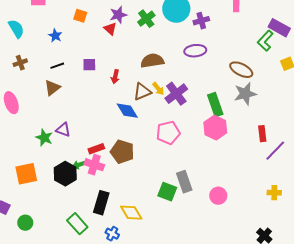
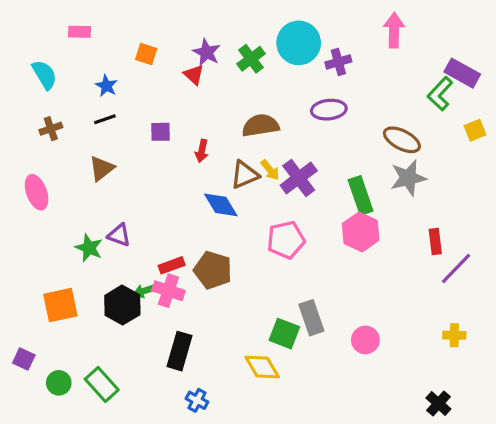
purple star: (118, 15) -> (207, 52), turned -30
black line: (57, 66) -> (105, 119), moved
yellow diamond: (131, 213) -> (262, 367), moved
green rectangle: (77, 224) -> (102, 384), moved

